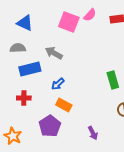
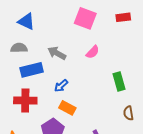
pink semicircle: (90, 15) -> (93, 52), moved
pink square: (69, 22) -> (85, 18), moved
red cross: (24, 98) -> (25, 101), size x1.5

